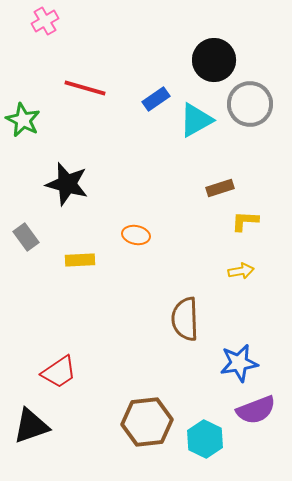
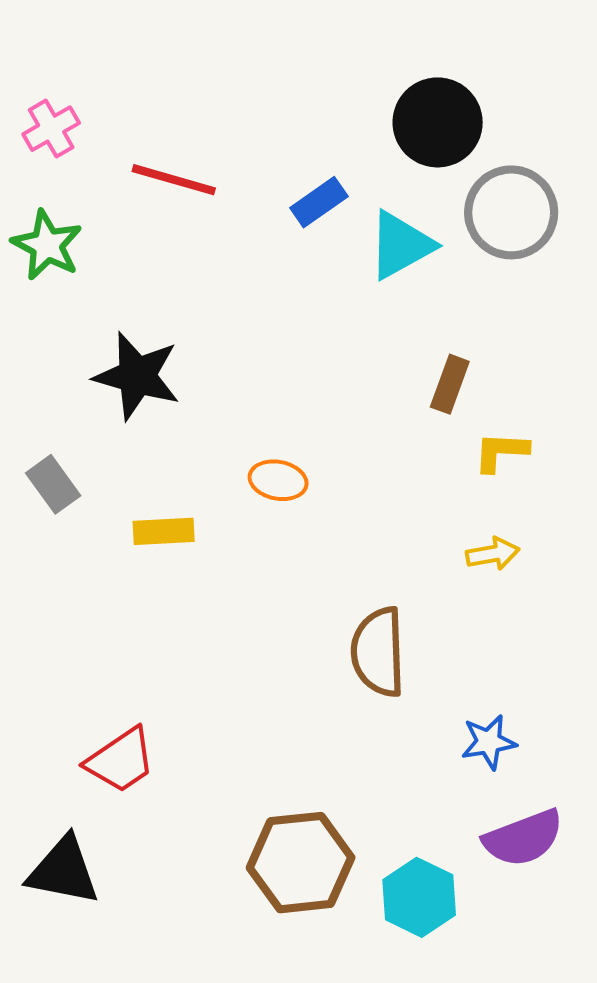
pink cross: (45, 21) -> (51, 129), moved
brown rectangle: (220, 188) -> (450, 384), turned -52
blue star: (239, 363) -> (489, 742), size x0.7
black triangle: (31, 426) -> (63, 871), turned 30

